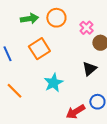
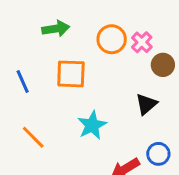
orange circle: (56, 18) -> (112, 39), moved
orange square: (39, 49) -> (71, 74), turned 35

